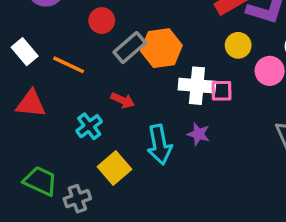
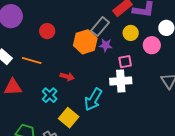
gray rectangle: (130, 48) -> (100, 27), moved
white cross: (197, 86) -> (121, 81), moved
purple star: (199, 134) -> (106, 45), moved
cyan arrow: (159, 145) -> (93, 99), turned 50

